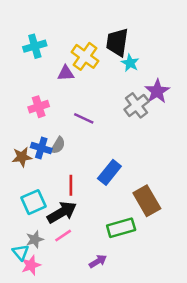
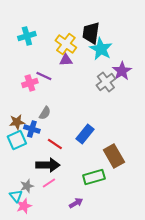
cyan star: (130, 63) -> (101, 49), size x1.6
purple triangle: (66, 73) -> (66, 60), moved
purple line: (84, 118) -> (44, 76), moved
blue cross: (41, 148) -> (32, 129), moved
red line: (71, 185) -> (55, 144), turned -56
cyan square: (33, 202) -> (17, 140), moved
black arrow: (62, 212) -> (48, 165), turned 30

